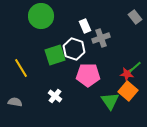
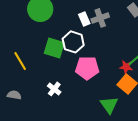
gray cross: (101, 38) -> (100, 18), moved
green square: (55, 55) -> (54, 48), turned 35
green triangle: (110, 101) -> (109, 105), moved

